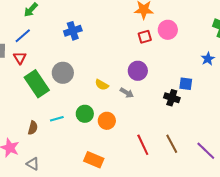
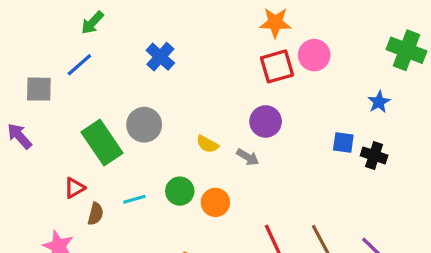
blue cross: (73, 31) -> (160, 57), turned -30
red square: (145, 37) -> (277, 66), size x1.5
red triangle: (20, 58) -> (74, 188), moved, turned 32
black cross: (172, 98) -> (374, 155), moved

